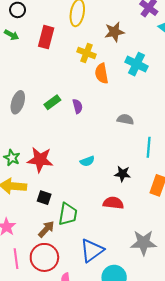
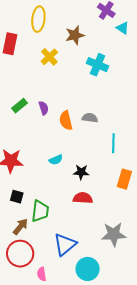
yellow cross: (86, 53) -> (49, 57), turned 30
orange semicircle: (102, 73) -> (66, 120), moved
black star: (123, 174) -> (81, 172), moved

